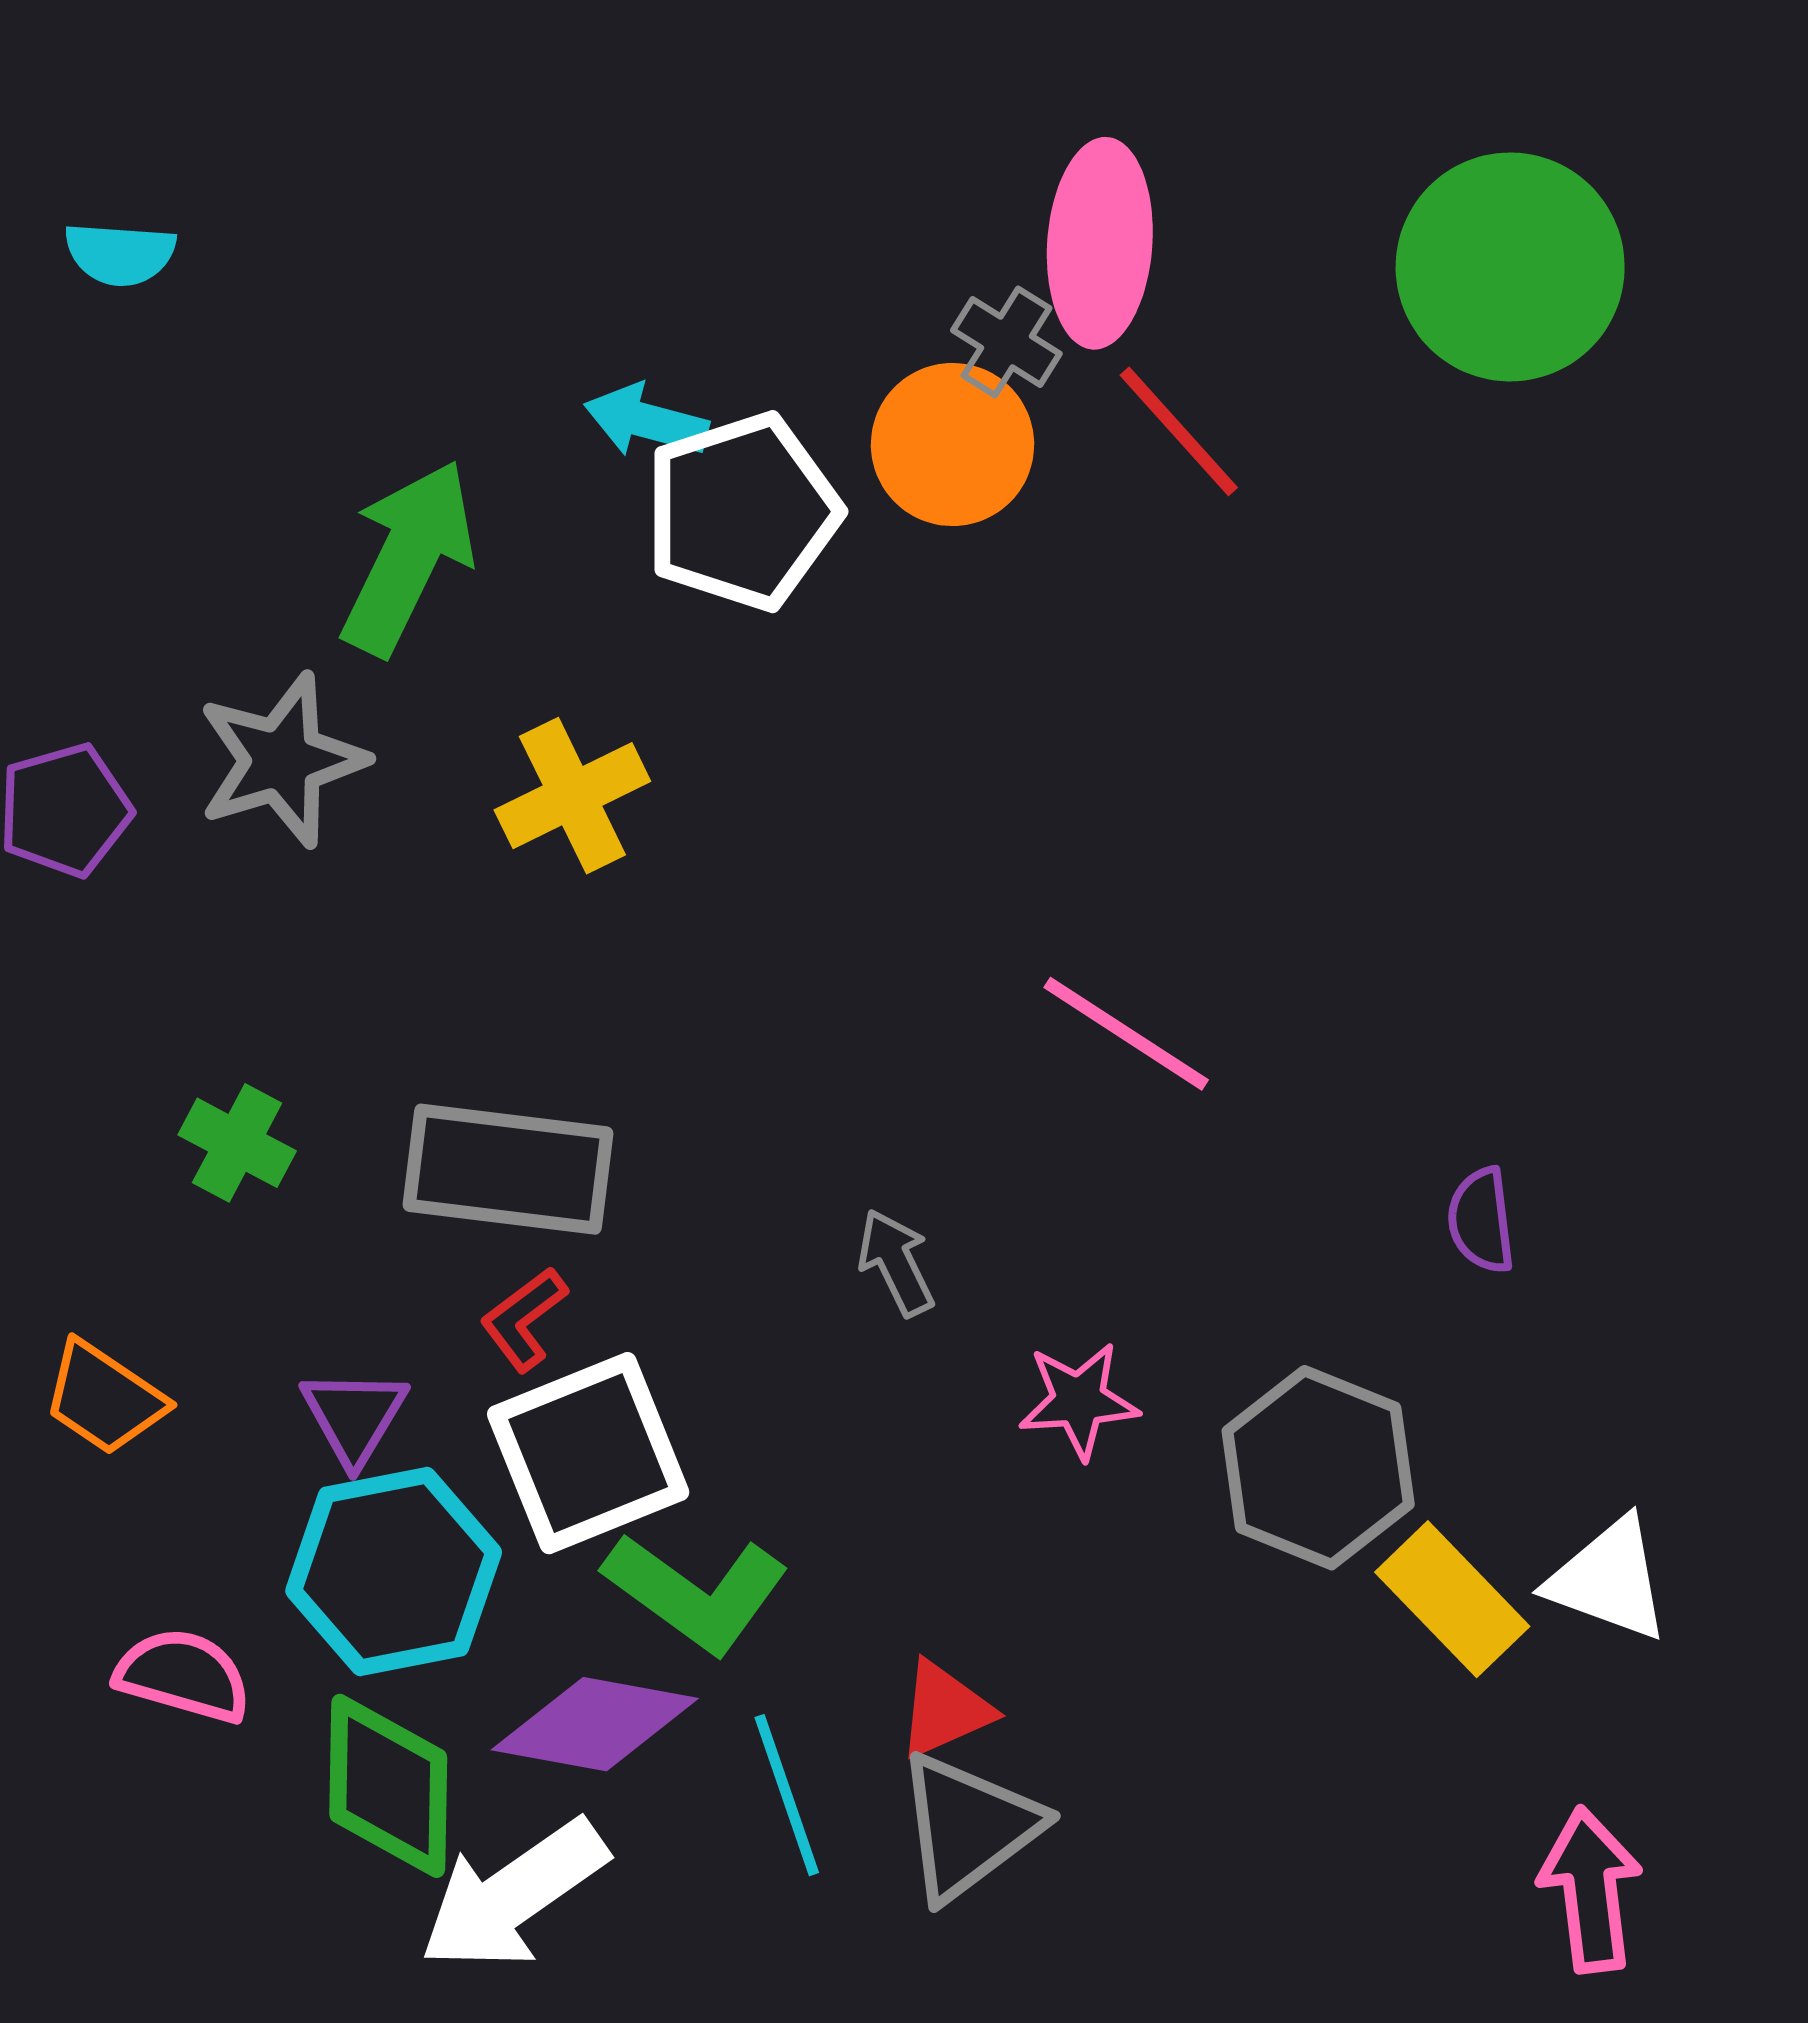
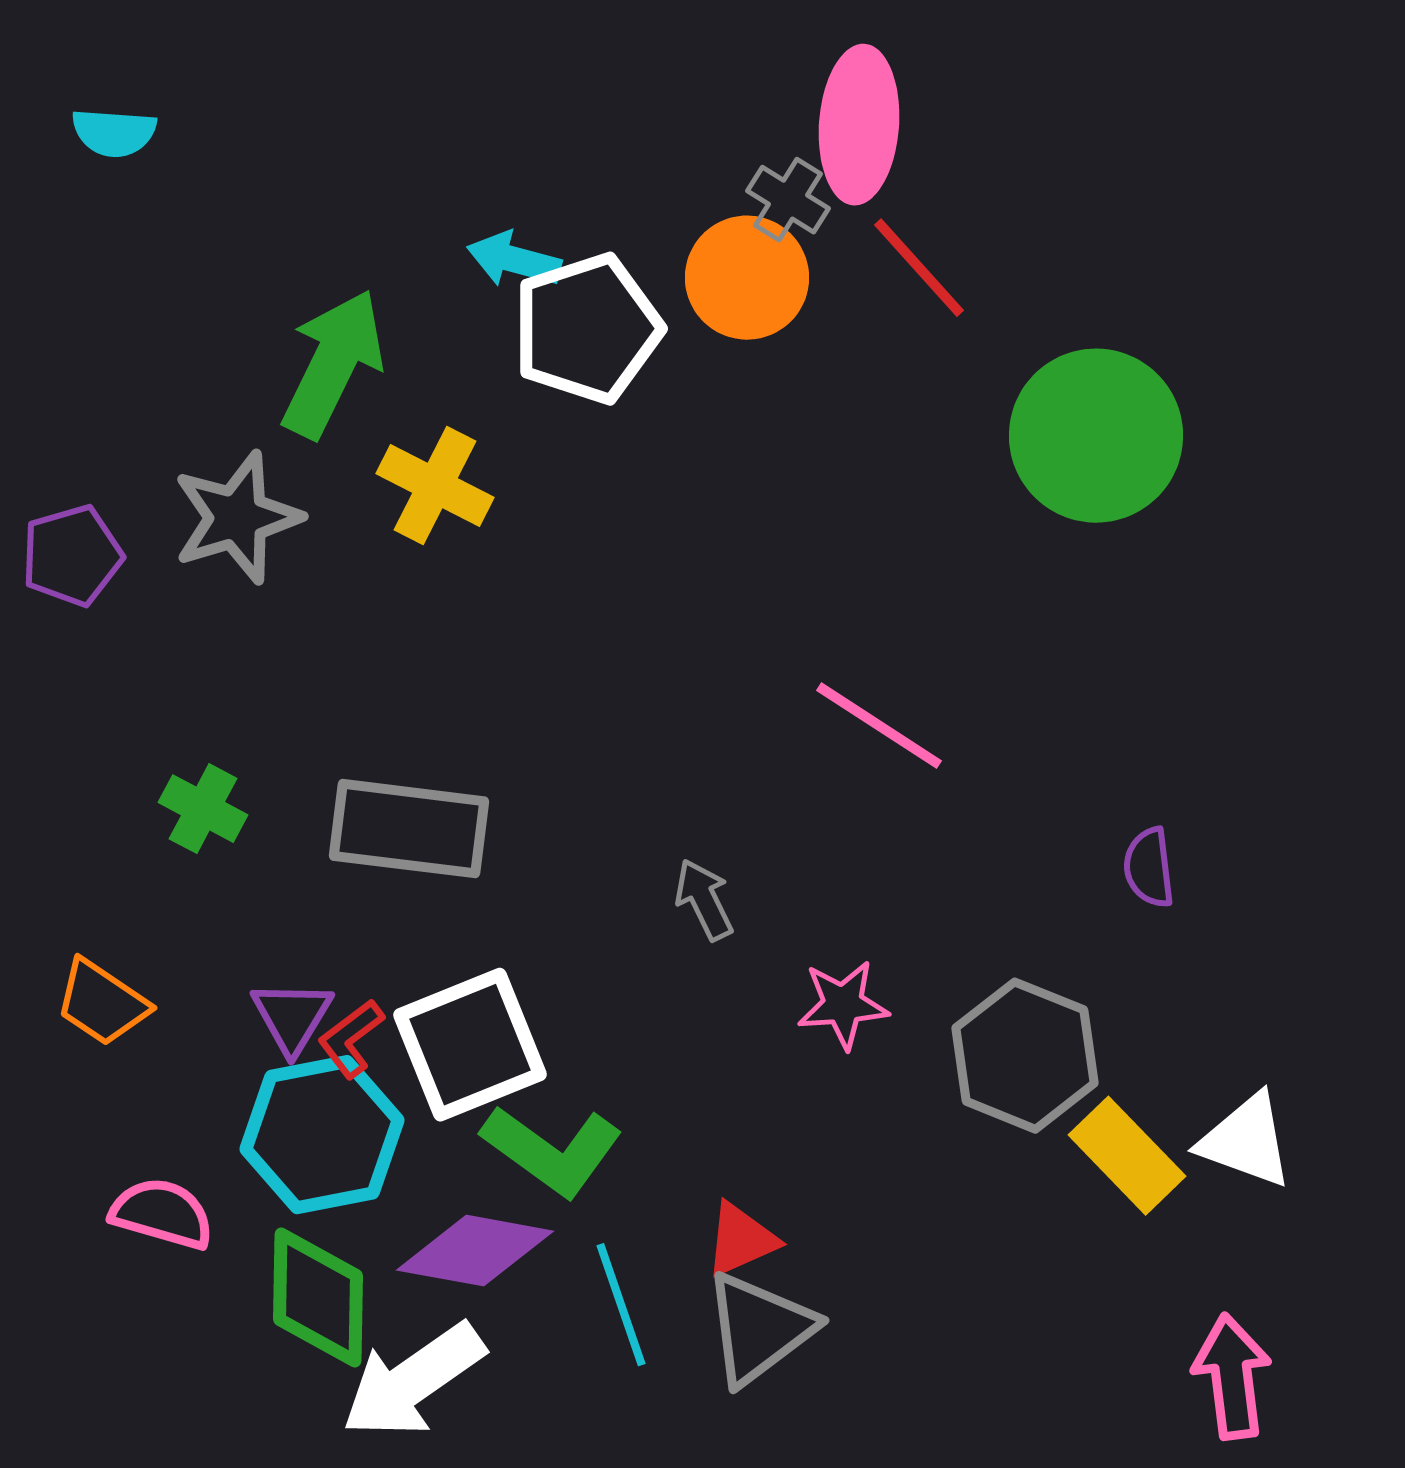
green circle: (1510, 267) -> (1096, 436), moved
yellow cross: (572, 796) -> (435, 486), moved, turned -37
red L-shape: (524, 1319) -> (351, 1039), moved

